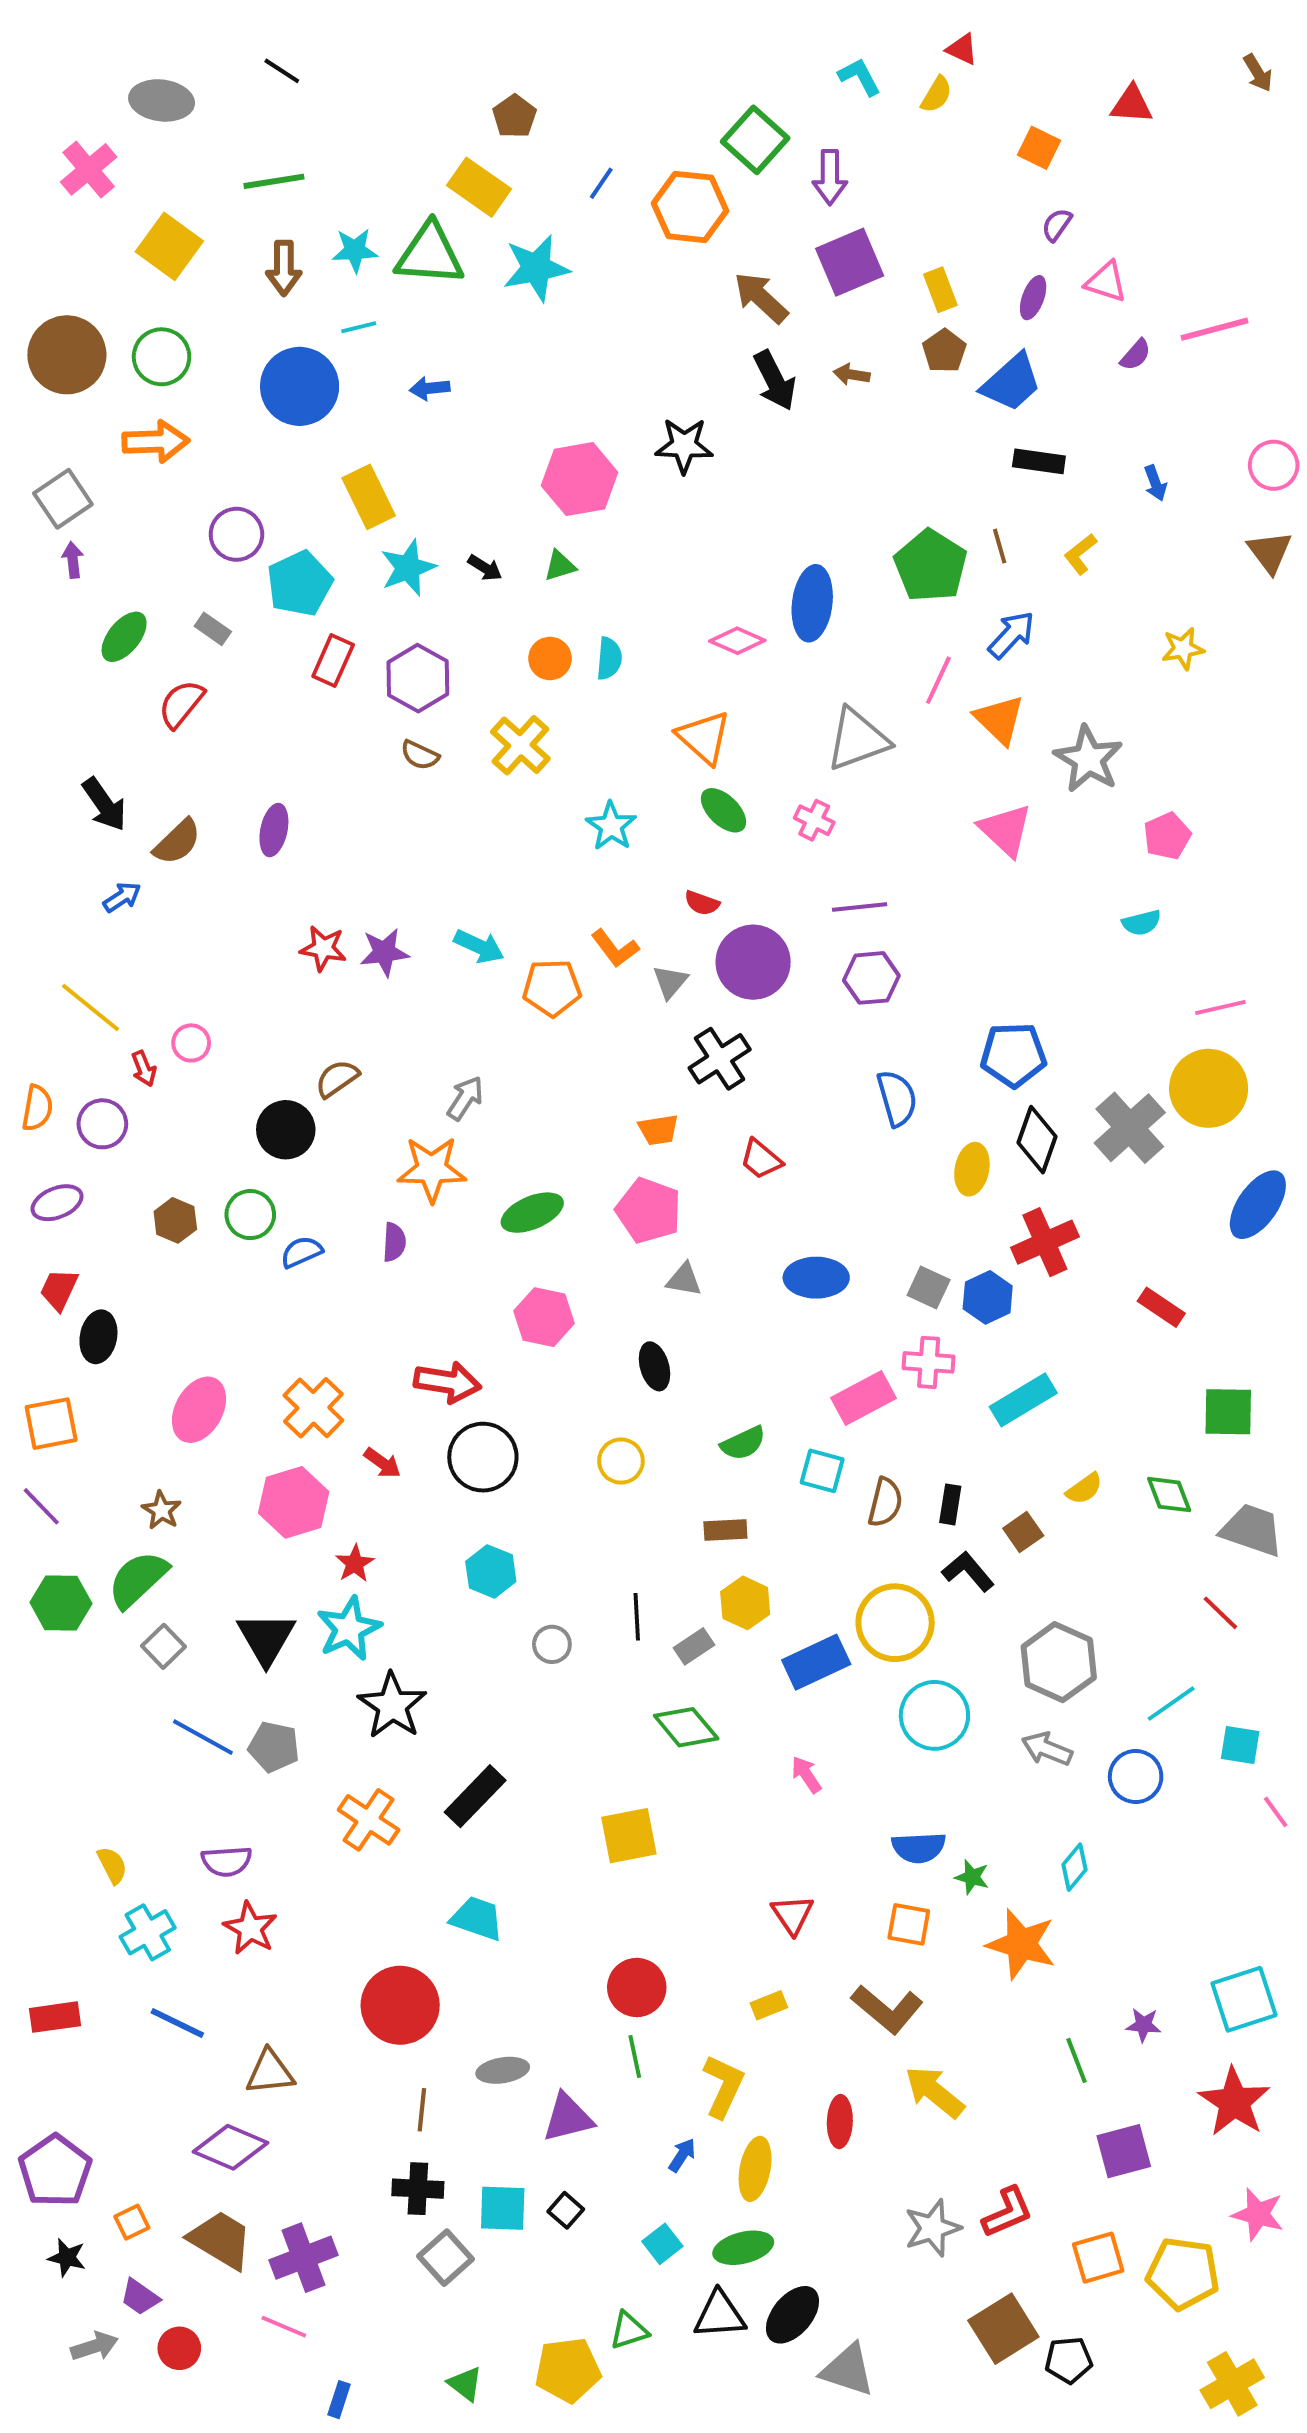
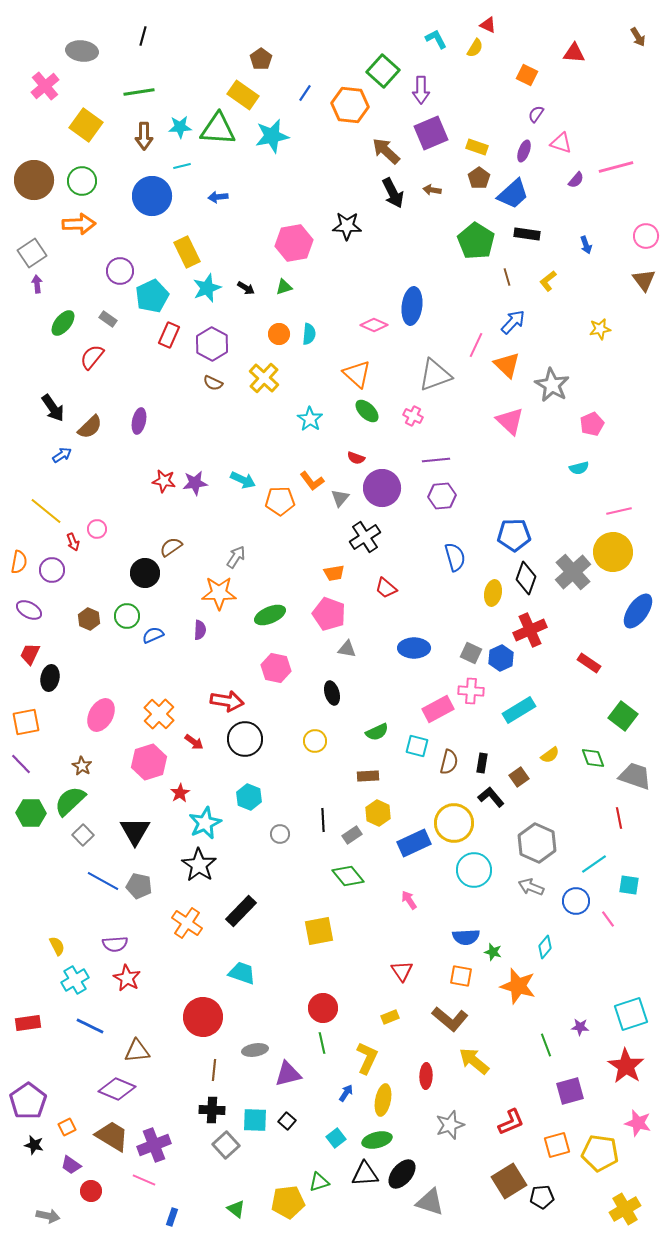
black line: (282, 71) -> (143, 36), turned 72
yellow rectangle: (940, 290) -> (477, 147), turned -50
green pentagon: (931, 566) -> (476, 241), moved
purple ellipse: (57, 1203) -> (29, 610), turned 50
green square: (1228, 1412) -> (623, 716), turned 36
red line: (1220, 1613) -> (619, 818), turned 35
cyan star: (349, 1629) -> (205, 823), moved
pink line: (1276, 1812) -> (608, 919), moved
gray star: (933, 2228) -> (450, 1125), moved
gray arrow: (94, 2346) -> (48, 1216), moved, turned 30

